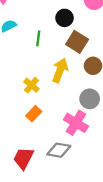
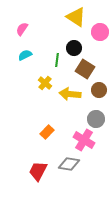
green line: (38, 38) -> (57, 60), moved
yellow arrow: (60, 70) -> (70, 94), turned -105
yellow cross: (31, 85) -> (45, 83), moved

